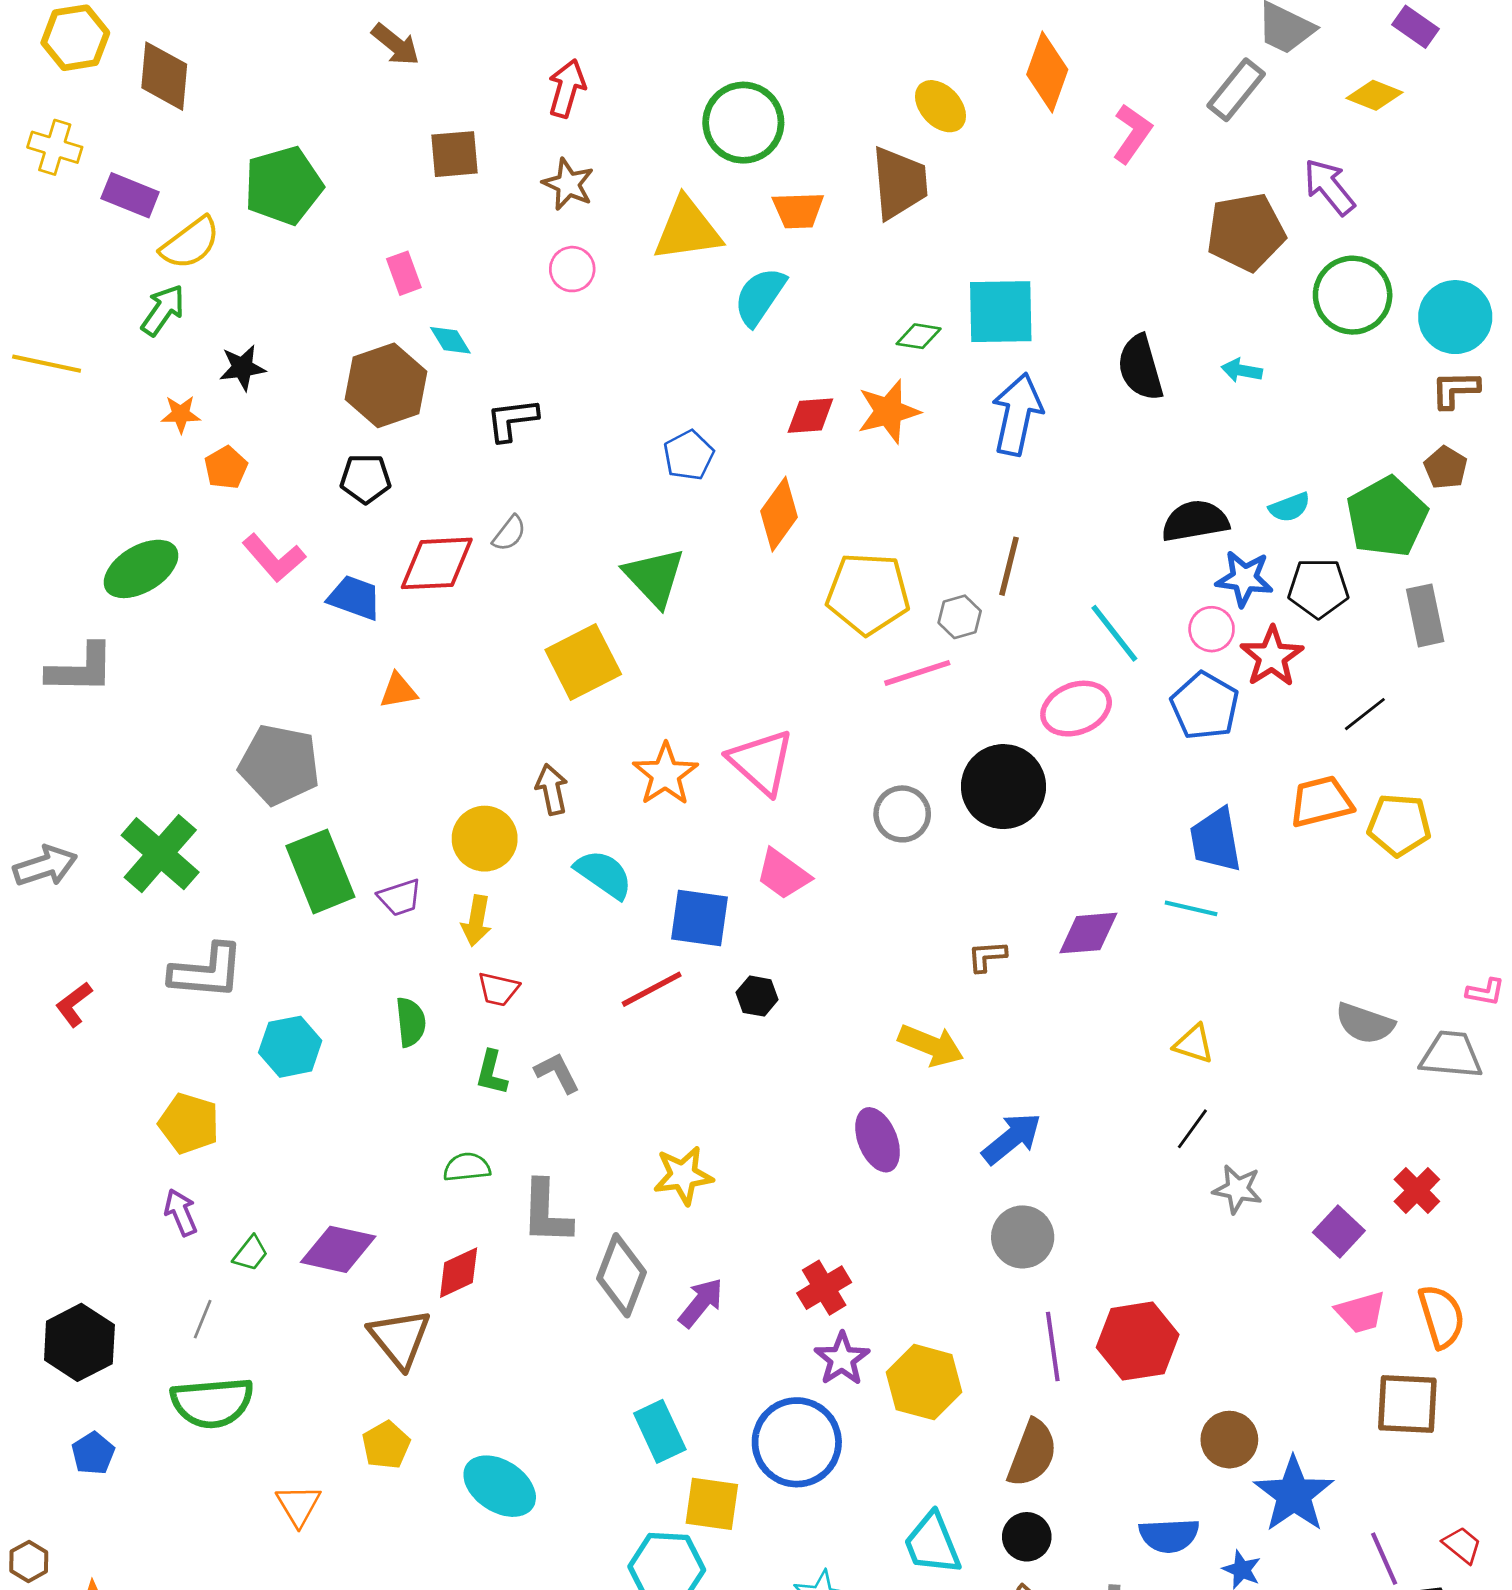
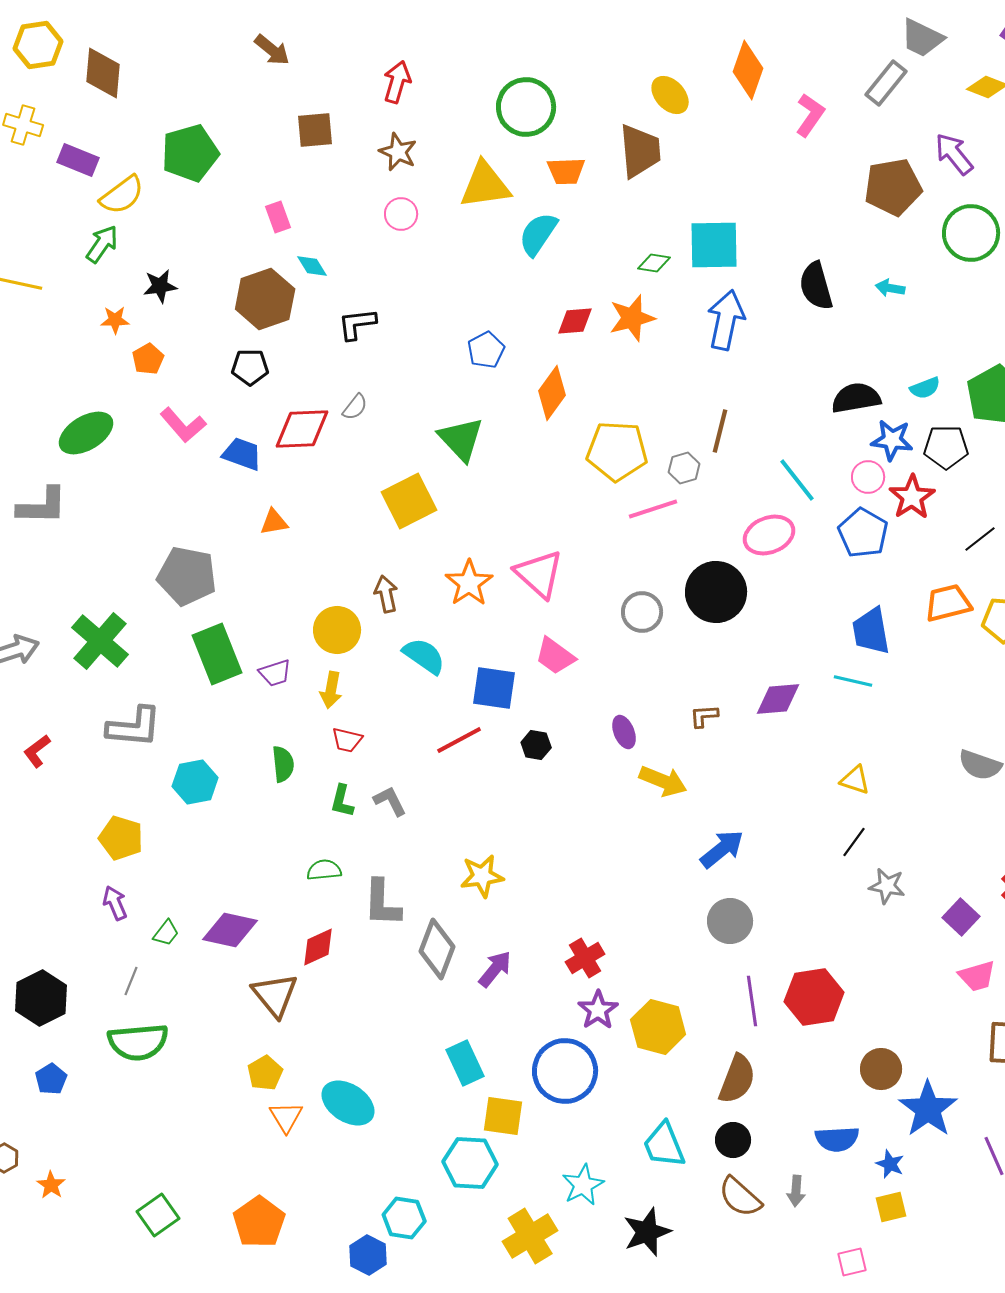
purple ellipse: (878, 1140) -> (624, 732), moved, size x0.7
orange triangle: (298, 1505) -> (286, 1117), moved

